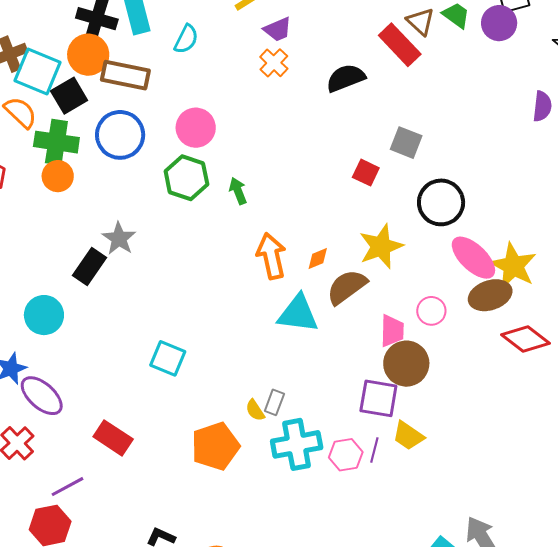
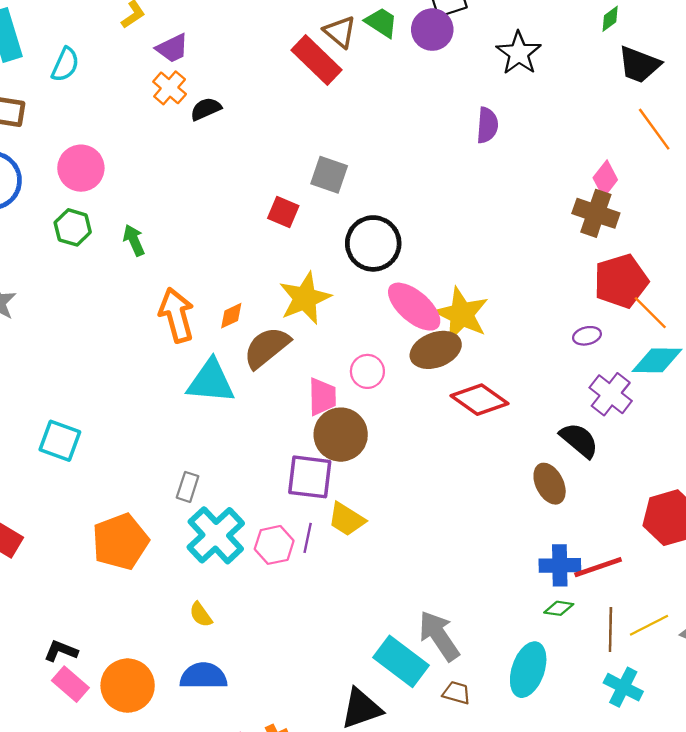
black semicircle: (346, 78) -> (206, 109), moved, size x0.7
green hexagon: (186, 178) -> (73, 227), size x0.7
yellow semicircle: (255, 410) -> (201, 615), moved
cyan cross: (297, 444) -> (216, 535), turned -30

